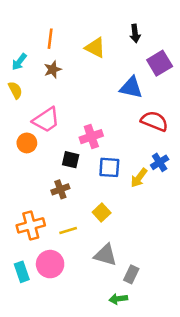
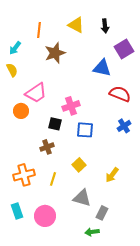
yellow triangle: (95, 48) -> (76, 25), moved
brown star: (53, 70) -> (55, 53), moved, size x1.5
yellow arrow: (139, 178) -> (112, 175), moved
yellow line: (68, 231) -> (53, 179), turned -56
pink circle: (50, 264) -> (45, 216), moved

